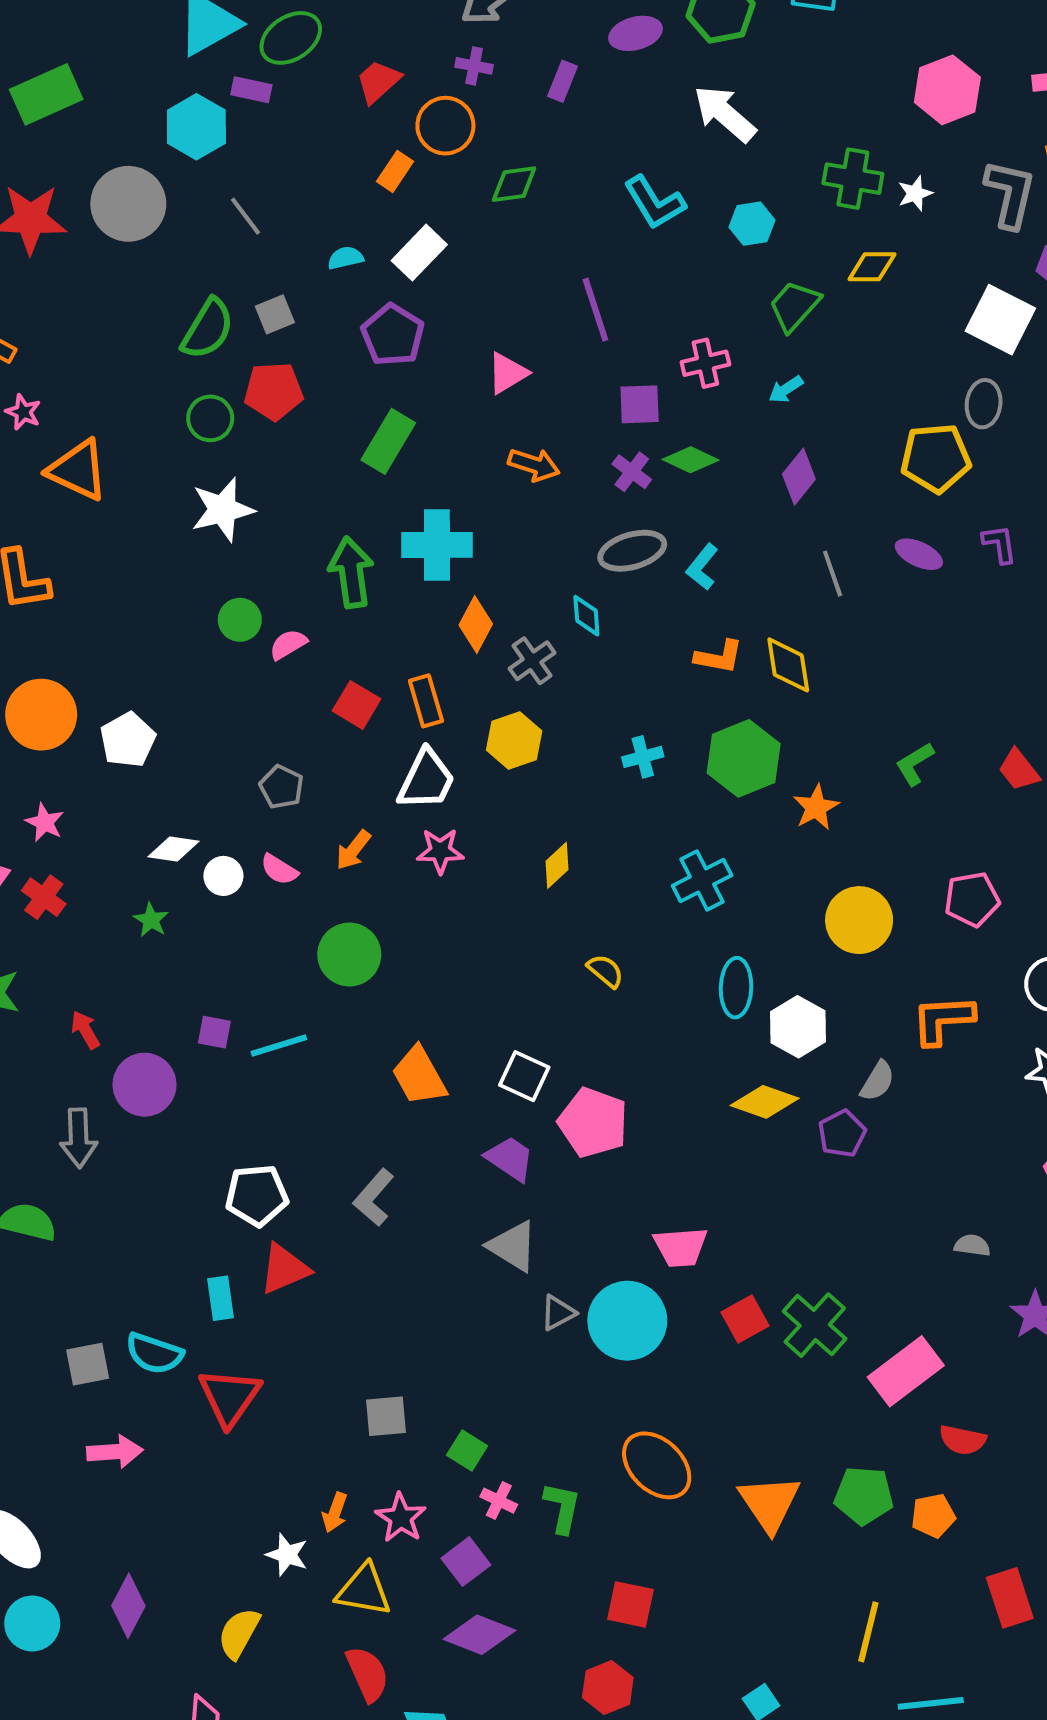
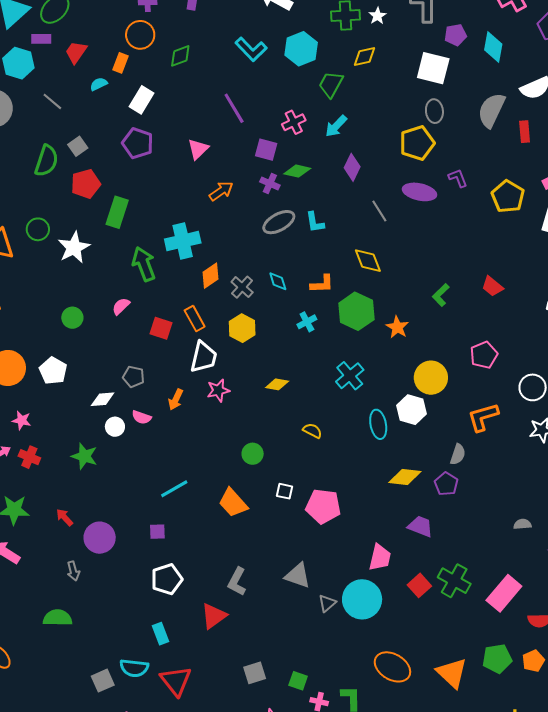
red trapezoid: (378, 82) -> (76, 52), moved
cyan hexagon: (752, 224) -> (301, 49), size x1.5
cyan semicircle: (345, 258) -> (99, 84), moved
cyan arrow: (786, 389) -> (336, 126), size x1.4
purple square: (640, 404) -> (266, 150), turned 30
green circle: (210, 418) -> (38, 229), moved
green rectangle: (388, 441) -> (117, 212), moved
orange arrow: (534, 465) -> (221, 191), turned -40
purple ellipse: (919, 554) -> (419, 192), size x1.4
cyan L-shape: (702, 567) -> (315, 222), turned -35
cyan diamond: (586, 616) -> (278, 281), moved
green circle: (240, 620) -> (72, 318), moved
orange diamond: (476, 625) -> (210, 276), turned 40
orange L-shape: (719, 657) -> (322, 284), moved
white diamond: (173, 849) -> (103, 399), moved
yellow diamond: (557, 865) -> (277, 384), turned 65
green star: (151, 920) -> (84, 456), size x1.5
green circle: (349, 955) -> (253, 454), moved, size x0.7
white hexagon: (798, 1027) -> (411, 410), moved
purple square: (214, 1032) -> (157, 532), moved
cyan line: (279, 1045) -> (174, 489), moved
white square: (524, 1076) -> (284, 491), size x0.7
gray arrow: (79, 1138) -> (73, 571), size x0.7
purple trapezoid: (510, 1159) -> (420, 526), moved
gray L-shape: (374, 1198) -> (237, 582), moved
pink trapezoid: (681, 1247) -> (380, 557), turned -60
red triangle: (284, 1269) -> (214, 616), moved

